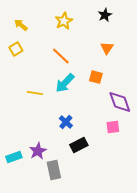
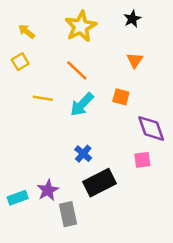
yellow star: (64, 21) -> (81, 26), size x1.4
yellow line: (35, 93) -> (43, 98), moved
black rectangle: (79, 145) -> (100, 183), size x1.4

